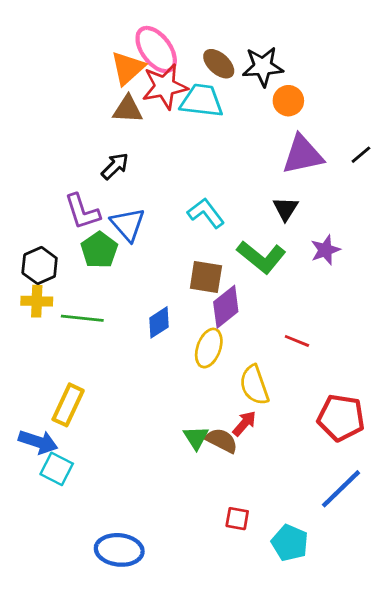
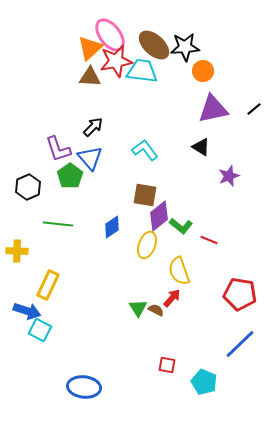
brown ellipse: (219, 64) -> (154, 45), size x1.4
black arrow: (115, 166) -> (93, 127), moved
black triangle: (286, 209) -> (201, 147), turned -30
green L-shape: (261, 257) -> (181, 226), moved, size x0.7
yellow cross: (37, 301) -> (17, 251), moved
brown semicircle: (222, 440) -> (156, 310), size x0.7

